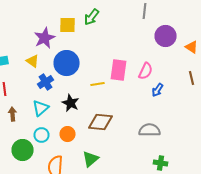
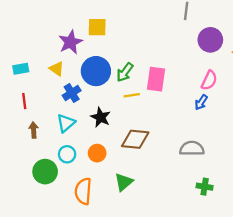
green arrow: (92, 17) -> (125, 72), moved
pink semicircle: (146, 71) -> (209, 80), moved

